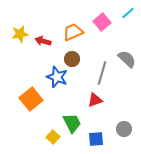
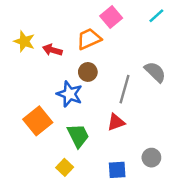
pink square: (102, 22) -> (111, 17), moved
yellow star: (20, 34) -> (24, 41), turned 30
green trapezoid: (72, 123) -> (78, 136), moved

